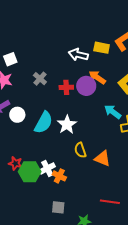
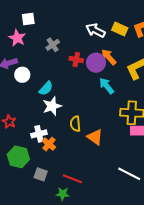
cyan arrow: (113, 112) -> (107, 86), moved
cyan semicircle: (43, 123) -> (46, 88), size x0.7
white star: (67, 125) -> (52, 106), moved
green hexagon: (30, 172) -> (18, 157), moved
red line: (110, 202) -> (72, 179), moved

